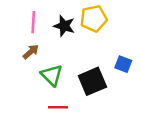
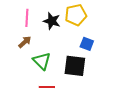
blue square: (123, 64) -> (87, 44), moved
black square: (92, 81) -> (75, 66), turned 30

